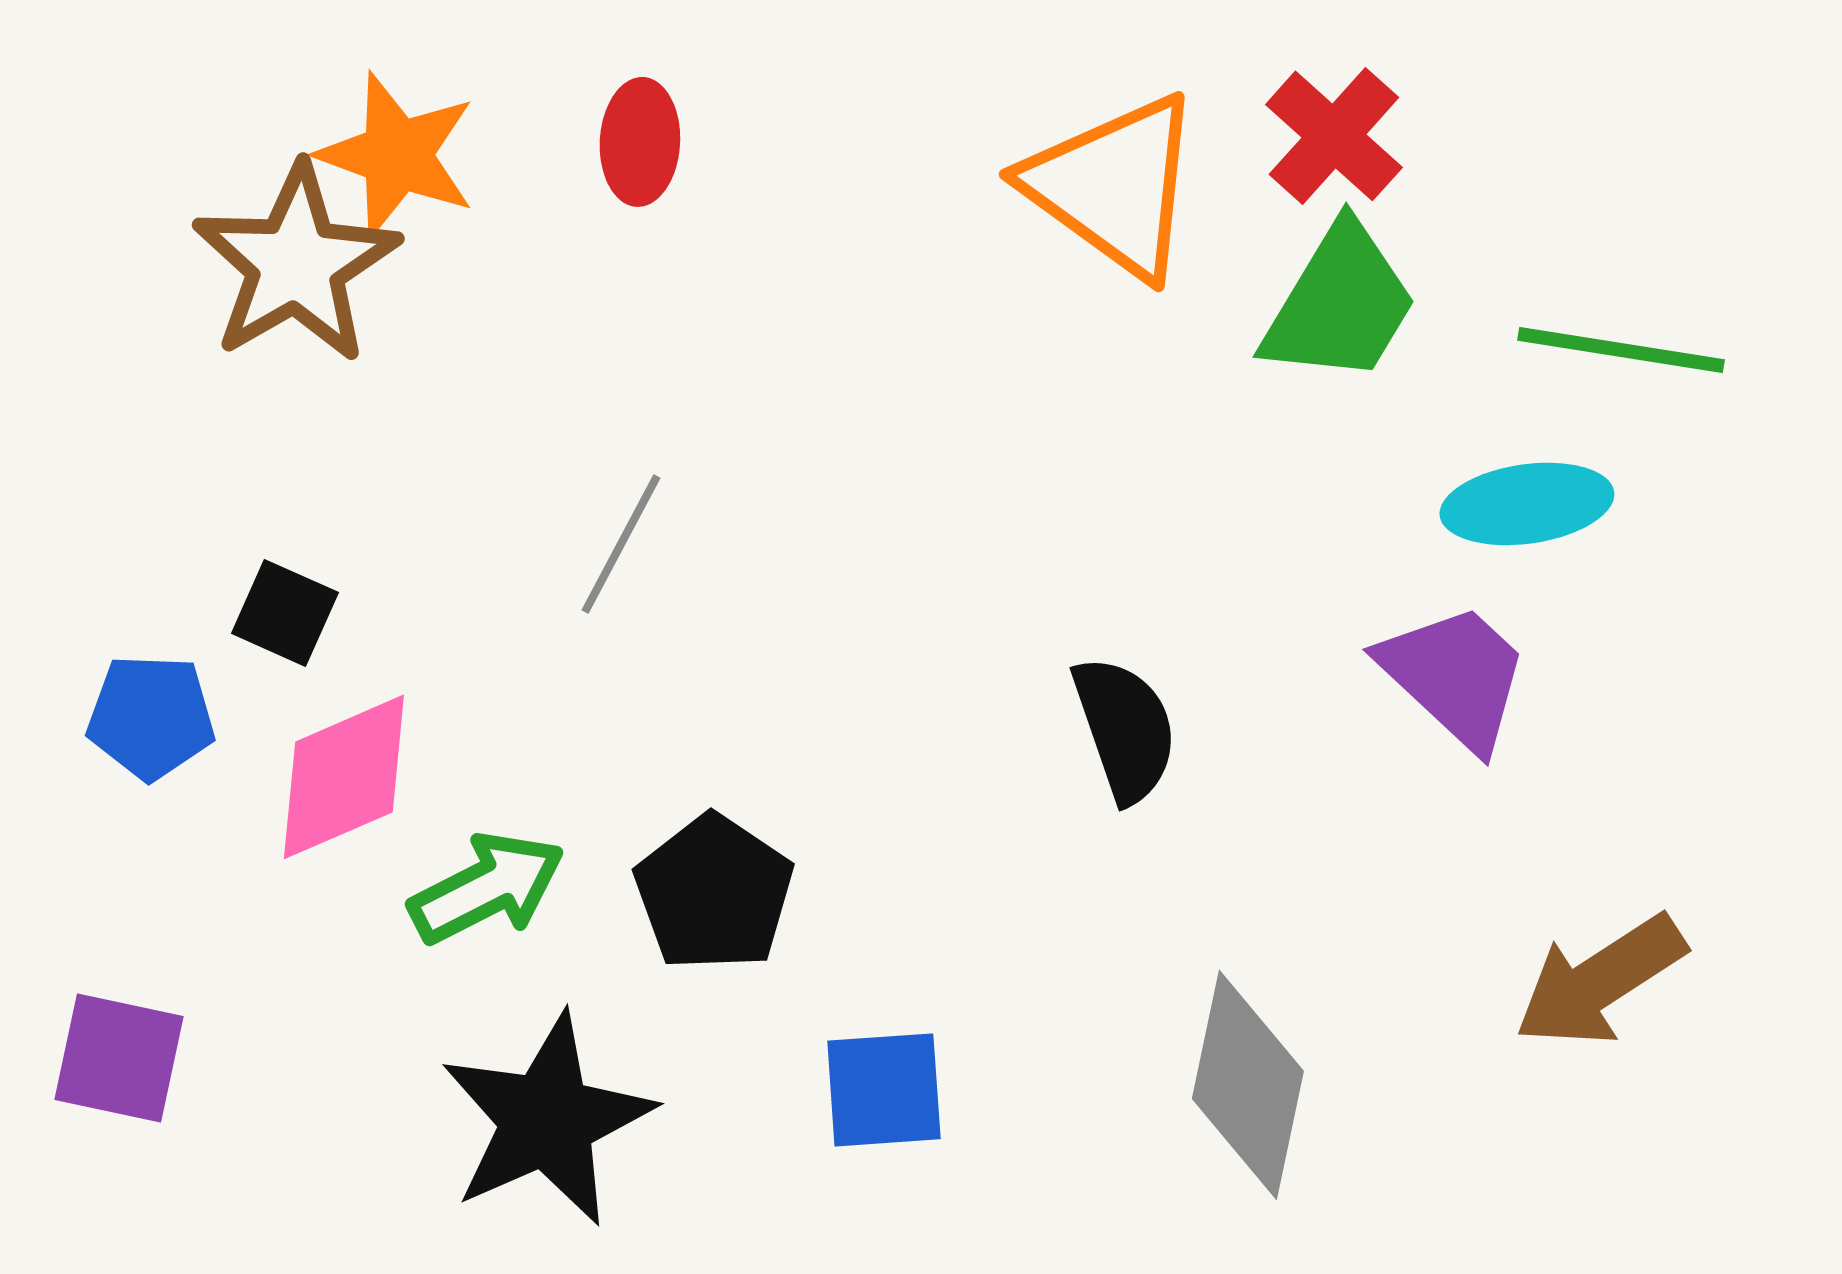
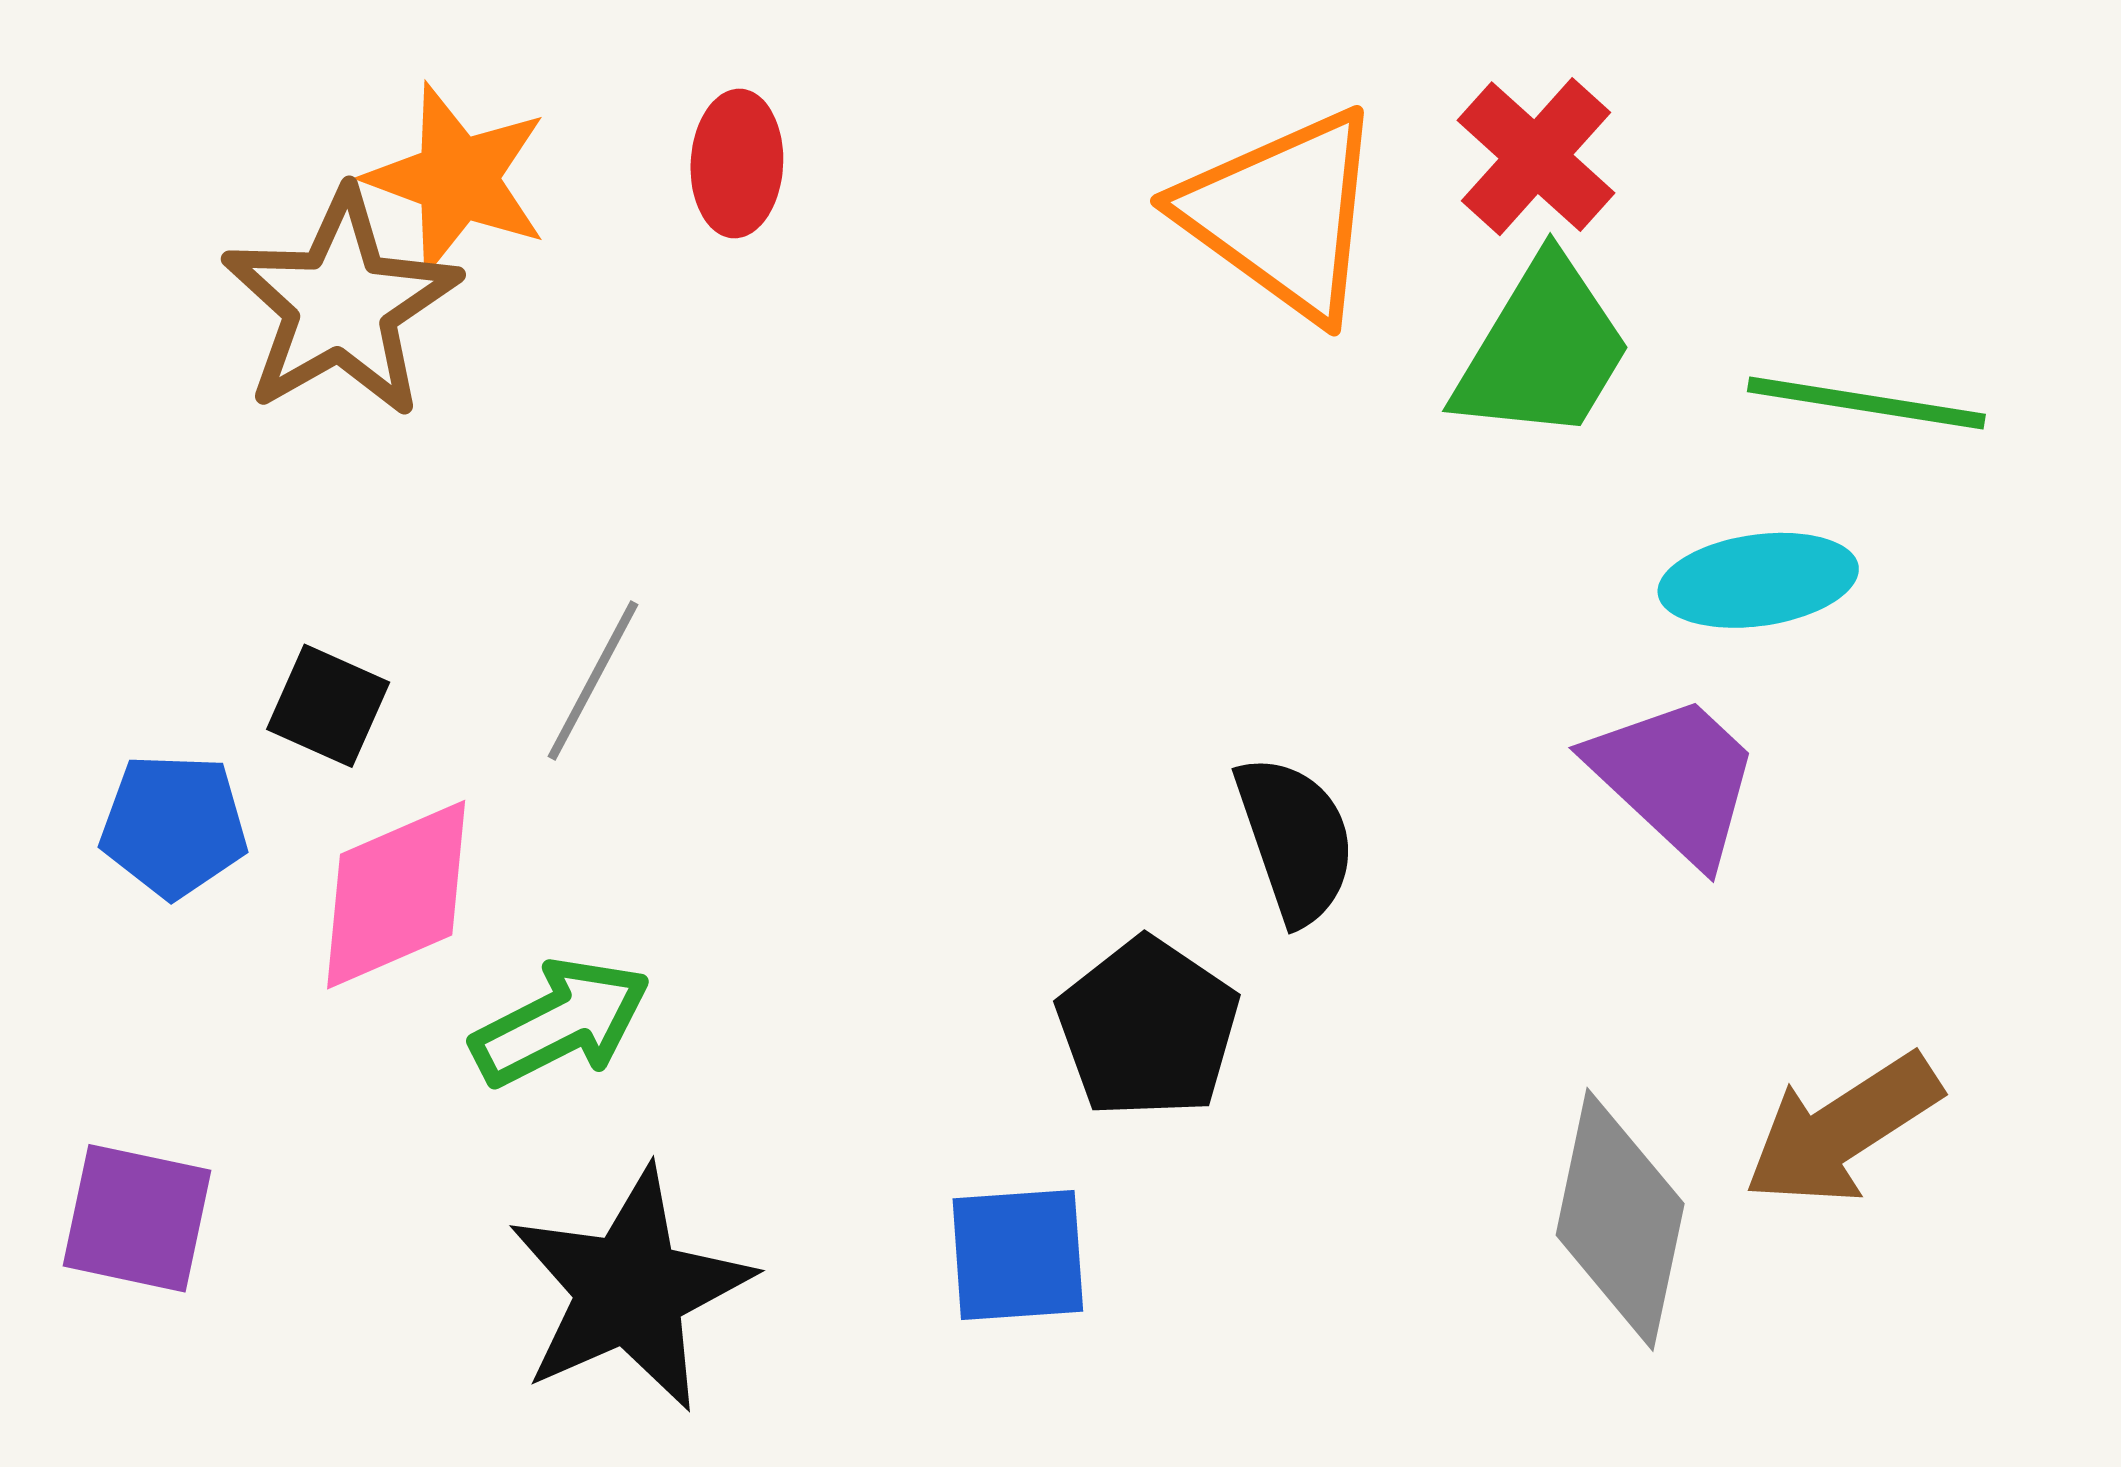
gray line: (621, 544) -> (593, 680), moved
black pentagon: (714, 893) -> (1148, 1028), moved
gray diamond: (1248, 1085) -> (1620, 1219), moved

